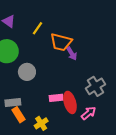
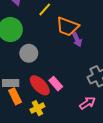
pink rectangle: (56, 98) -> (56, 84), turned 48
red ellipse: (70, 102) -> (40, 85), moved, turned -35

